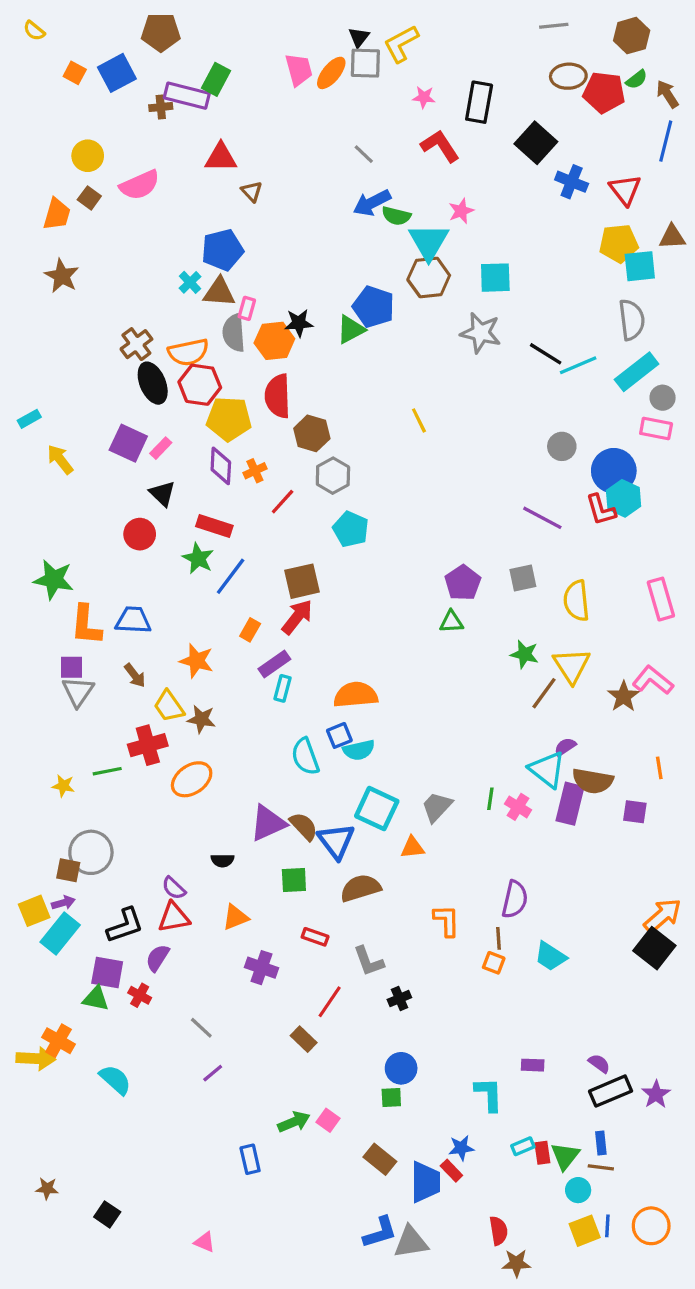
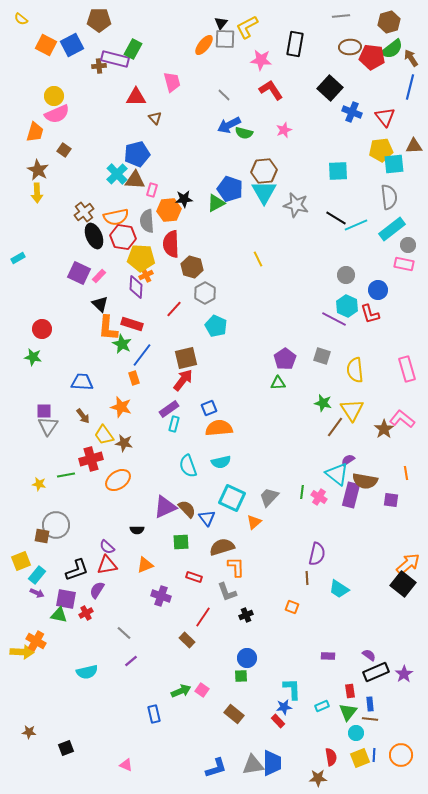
pink trapezoid: (299, 70) -> (172, 82), moved
orange square: (75, 73) -> (46, 45), size x1.5
green semicircle: (637, 79) -> (392, 49), size x1.6
pink star: (424, 97) -> (261, 60), size x1.5
black rectangle: (479, 102) -> (295, 44), moved
pink semicircle: (140, 185) -> (57, 114), moved
brown square: (89, 198) -> (64, 150), moved
cyan triangle: (429, 242) -> (264, 192), moved
cyan square: (495, 278) -> (338, 171), moved
cyan cross: (190, 282) -> (117, 174), size x1.5
gray semicircle: (234, 333) -> (147, 221), moved
yellow arrow: (60, 459) -> (37, 193), moved, turned -144
orange cross: (255, 471) -> (146, 275), moved
blue circle: (614, 471) -> (378, 290), size x0.7
cyan hexagon: (624, 498) -> (347, 306), moved
red circle: (140, 534) -> (42, 329), moved
gray square: (523, 578) -> (322, 356), turned 30
green star: (54, 580) -> (33, 357), size x0.7
orange L-shape: (86, 625) -> (108, 328), moved
orange rectangle: (250, 630) -> (134, 378), moved, turned -48
blue square: (339, 735) -> (209, 408), moved
blue triangle: (336, 841) -> (207, 518), size x0.7
orange triangle: (412, 847) -> (254, 522), turned -35
purple arrow: (63, 903) -> (37, 593), moved, turned 40
orange L-shape: (447, 921) -> (236, 567), moved
cyan rectangle: (60, 934) -> (37, 575), size x0.7
orange square: (494, 963) -> (292, 607), moved
red cross: (140, 995) -> (86, 613), turned 32
cyan semicircle: (115, 1080) -> (87, 672), moved, turned 125
cyan L-shape: (489, 1094) -> (292, 689), moved
red rectangle: (542, 1153) -> (350, 691), moved
blue trapezoid: (425, 1182) -> (272, 763), moved
black square: (107, 1214) -> (66, 748), turned 35
red semicircle: (499, 1231) -> (331, 757), moved
blue L-shape: (380, 1232) -> (216, 768), moved

